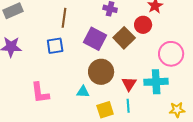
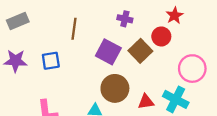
blue square: (55, 46) -> (51, 61), moved
cyan cross: (156, 82) -> (176, 99), turned 30
red triangle: (129, 84) -> (146, 102), turned 49

